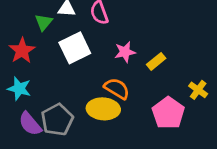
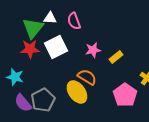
green triangle: (44, 22) -> (33, 28), size x1.6
red star: (22, 51) -> (30, 49), moved, turned 30
yellow ellipse: (103, 109) -> (77, 92), turned 50

